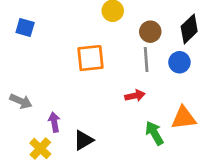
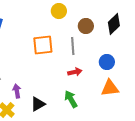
gray line: (146, 59) -> (73, 46), moved
blue circle: (179, 62) -> (107, 62), moved
green arrow: (154, 133) -> (71, 99), moved

